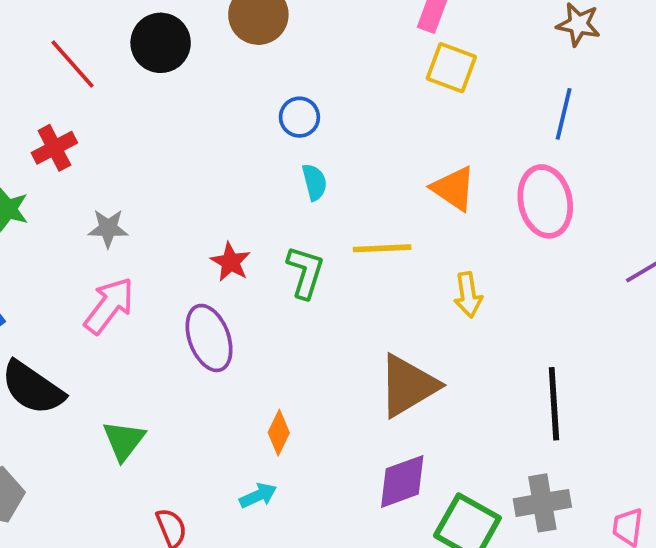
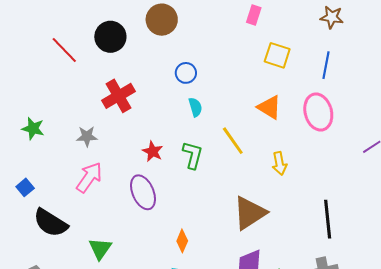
yellow square: (451, 68) -> (277, 55), moved
red cross: (54, 148) -> (119, 96), moved, size x1.4
yellow line: (382, 248) -> (233, 141), turned 60

